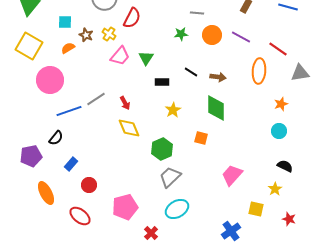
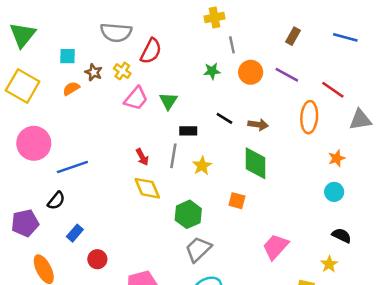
gray line: (197, 13) -> (232, 45), turned 72
pink circle: (50, 80) -> (34, 143), moved
gray line: (96, 99) -> (173, 156), moved, turned -48

